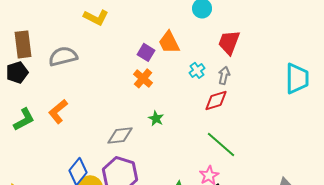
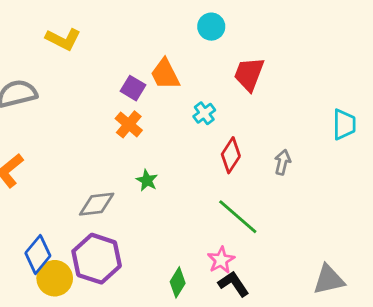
gray arrow: (224, 75) -> (283, 162), moved
cyan trapezoid: (297, 78) -> (344, 124), size x0.7
red diamond: (216, 100) -> (231, 155), turned -40

